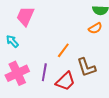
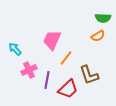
pink trapezoid: (25, 16) -> (52, 40), moved
pink cross: (17, 73) -> (29, 70), moved, size x0.7

